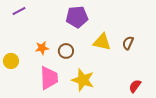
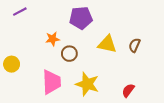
orange star: (42, 48) -> (53, 39), moved
red semicircle: (135, 86) -> (128, 90), moved

